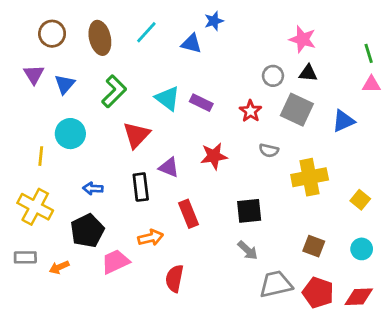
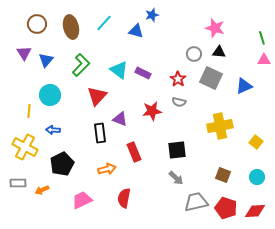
gray semicircle: (269, 150) -> (179, 102), moved
blue arrow: (93, 188) -> (53, 130), moved
pink trapezoid: (115, 262) -> (82, 200), moved

